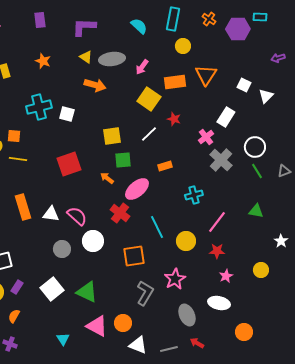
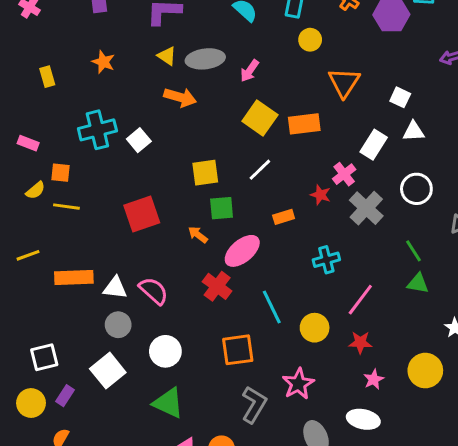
orange rectangle: (175, 82) -> (304, 124), moved
white triangle: (266, 96) -> (413, 131), moved, turned 42
white square: (67, 114) -> (139, 140), turned 35
red star: (174, 119) -> (320, 195), moved
green line: (257, 171) -> (413, 251), moved
orange rectangle: (23, 207) -> (74, 277), turned -75
white circle: (93, 241) -> (165, 351), moved
gray circle: (62, 249) -> (118, 325), moved
yellow circle: (261, 270) -> (425, 371), size x1.5
white square: (52, 289) -> (108, 371), moved

